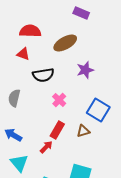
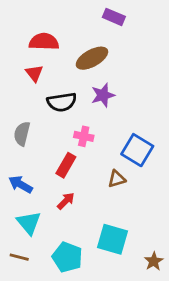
red triangle: (23, 54) -> (34, 73), turned 32
purple star: (85, 70) -> (103, 95), moved
pink cross: (59, 100) -> (84, 136), turned -32
red rectangle: (57, 130) -> (66, 165), moved

